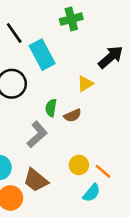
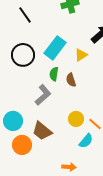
cyan rectangle: (42, 55) -> (55, 48), moved, turned 65
brown semicircle: (73, 115) -> (71, 80), turned 96

